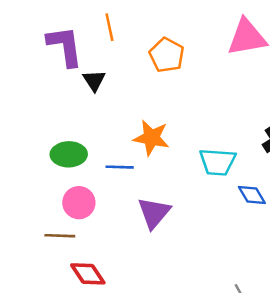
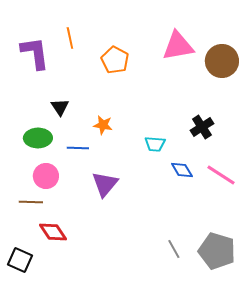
black triangle: (94, 81) -> (60, 107), moved
orange star: (151, 138) -> (103, 125), size x0.7
cyan trapezoid: (218, 162) -> (155, 144), size x0.7

